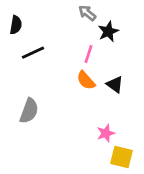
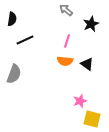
black star: (108, 32) -> (91, 24), moved
orange semicircle: (86, 80) -> (65, 61), turned -42
gray semicircle: (29, 111) -> (14, 74), moved

